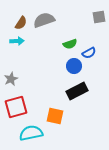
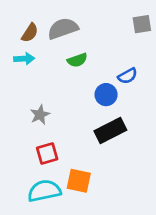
green semicircle: (70, 44) -> (77, 60), moved
gray star: (11, 79) -> (40, 115), moved
red square: (16, 107) -> (47, 153), moved, size x0.7
orange square: (55, 116) -> (79, 181), moved

